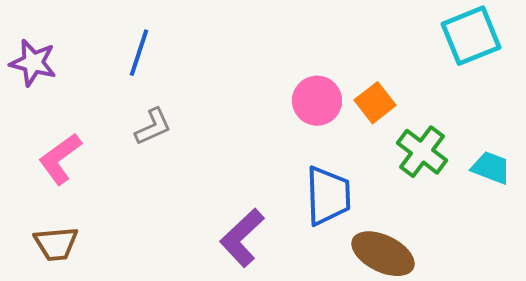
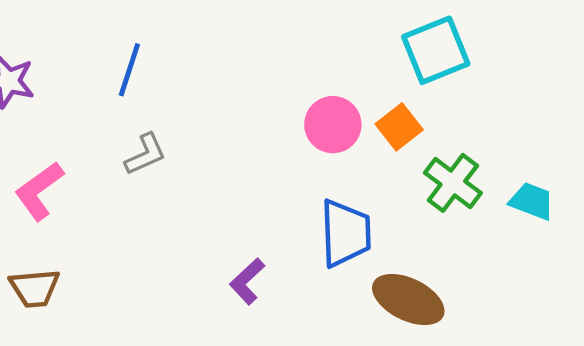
cyan square: (471, 36) -> (436, 50), moved
purple L-shape: (242, 238) -> (247, 281), size x0.7

